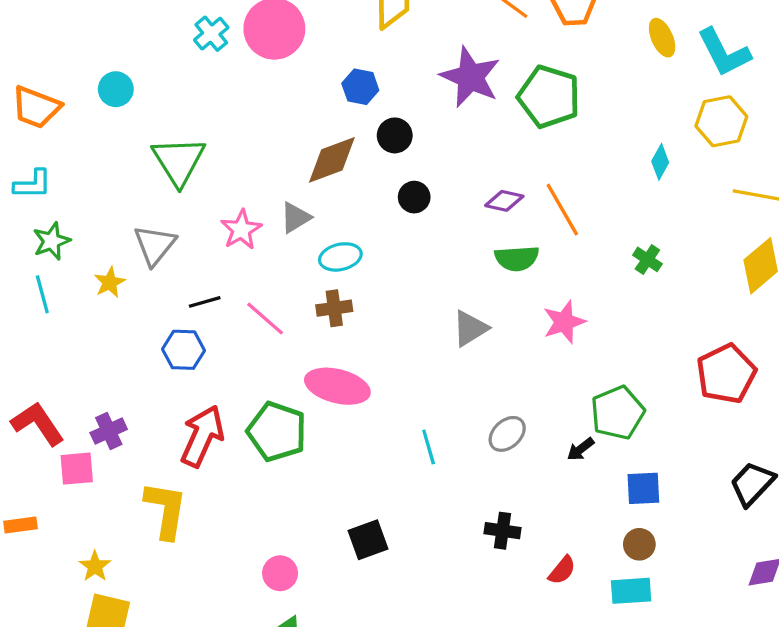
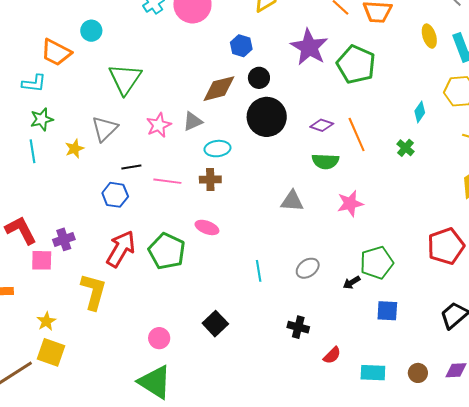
orange trapezoid: (36, 107) -> (56, 52), moved
black circle: (414, 197) -> (267, 117), size x2.0
green cross: (647, 259) -> (406, 148), moved
pink line: (265, 319) -> (167, 181), turned -40
gray triangle: (470, 328) -> (292, 201), turned 30
pink ellipse: (337, 386) -> (207, 227), size x0.6
black square: (368, 540) -> (215, 324), turned -30
brown circle: (639, 544) -> (418, 373), moved

